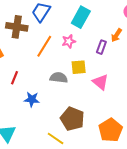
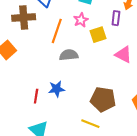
yellow square: (79, 67) -> (98, 35), moved
red line: (14, 78) -> (36, 96), moved
gray semicircle: (59, 78) -> (69, 55), moved

